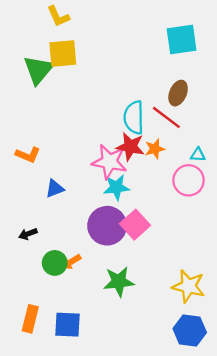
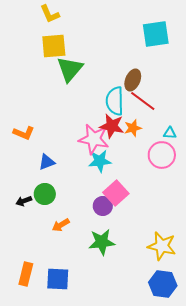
green triangle: (38, 70) -> (70, 69), moved
brown ellipse: (178, 93) -> (133, 80), moved
purple circle: (107, 226) -> (103, 206), moved, size x0.6
green circle: (55, 263) -> (45, 194), moved

